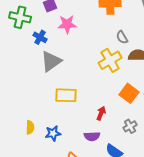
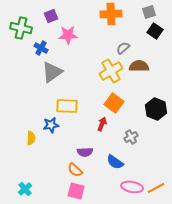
gray semicircle: (122, 37) -> (123, 48), turned 80
orange square: (129, 93) -> (114, 103), moved
blue star: (53, 133) -> (51, 125), moved
purple semicircle: (92, 136) -> (85, 152), moved

